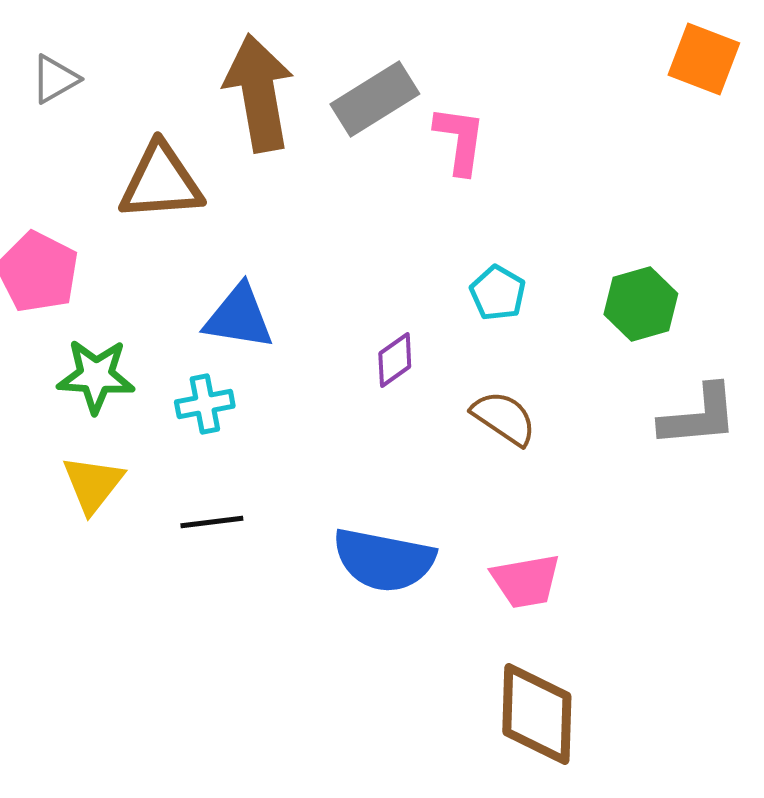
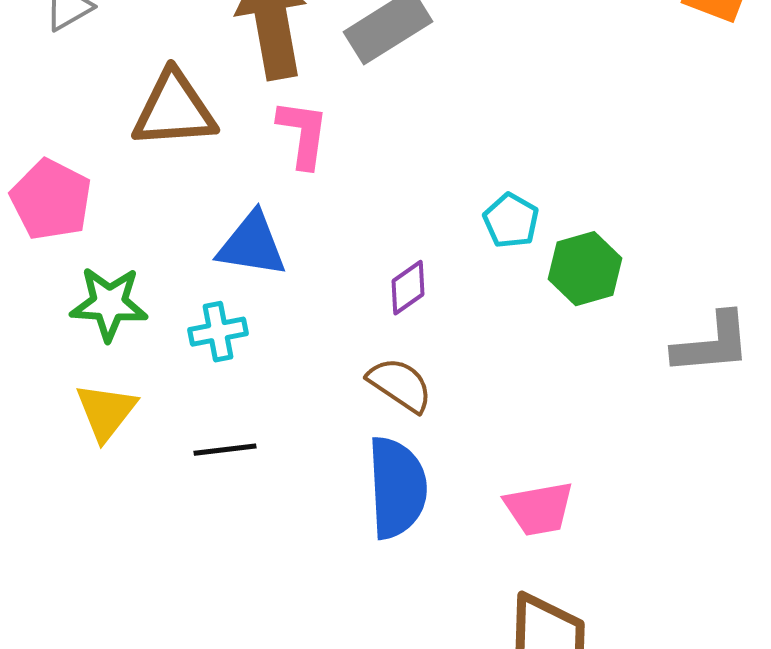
pink L-shape: (460, 140) -> (303, 134), moved
green hexagon: (641, 304) -> (585, 269), moved
brown semicircle: (504, 418) -> (400, 385), moved
blue semicircle: (384, 560) -> (397, 488), turned -104

